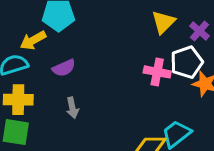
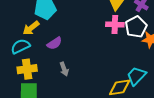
pink cross: (157, 72) -> (115, 24), moved

